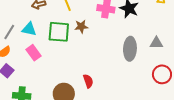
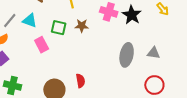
green square: (59, 32) -> (59, 28), size x0.7
pink rectangle: (34, 53) -> (42, 45), moved

